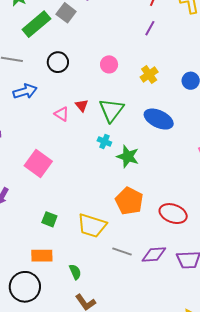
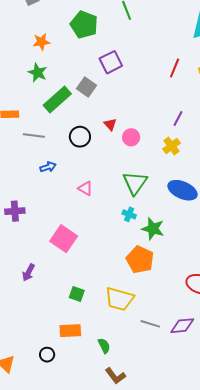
purple line: (150, 28) -> (178, 118), moved
blue arrow: (25, 91) -> (48, 167), size x0.7
red triangle: (82, 105) -> (110, 124), moved
orange pentagon: (129, 201) -> (140, 260), moved
black circle: (25, 287) -> (47, 355), moved, size x0.5

